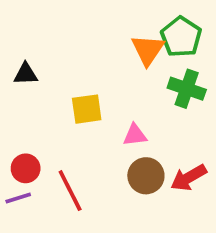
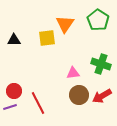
orange triangle: (148, 50) -> (65, 24), moved
green cross: (187, 89) -> (101, 64), moved
yellow square: (87, 109) -> (47, 38), moved

